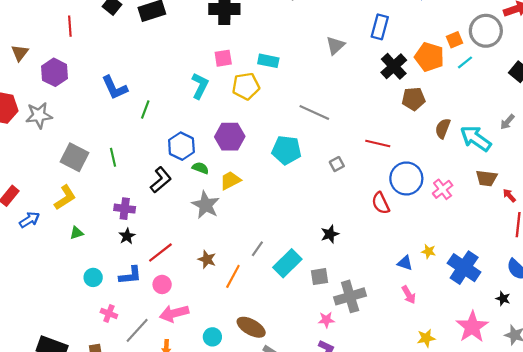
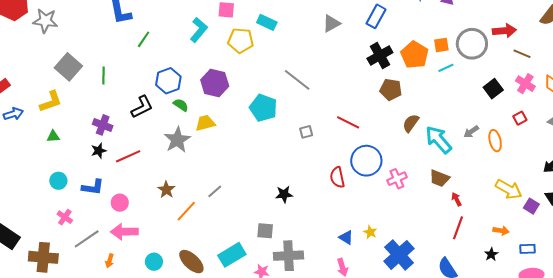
red line: (160, 253) -> (128, 156), moved
cyan rectangle: (287, 263) -> (232, 255), moved

